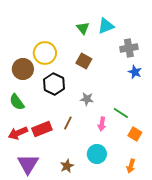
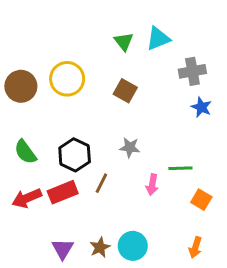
brown circle: (23, 69) -> (21, 86), moved
black hexagon: (54, 84) -> (75, 155), moved
green line: (121, 113) -> (180, 168), turned -35
cyan circle: (97, 154) -> (133, 246), moved
purple triangle: (28, 164) -> (63, 249), moved, size x0.7

